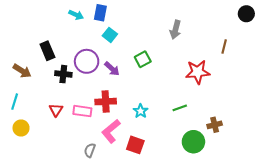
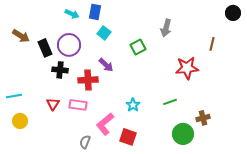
green square: (143, 59) -> (138, 47), moved
purple circle: (87, 61) -> (69, 45), moved
brown arrow: (22, 71) -> (21, 36), moved
cyan line: (15, 102) -> (14, 96), turned 63
red cross: (106, 102) -> (88, 80), moved

